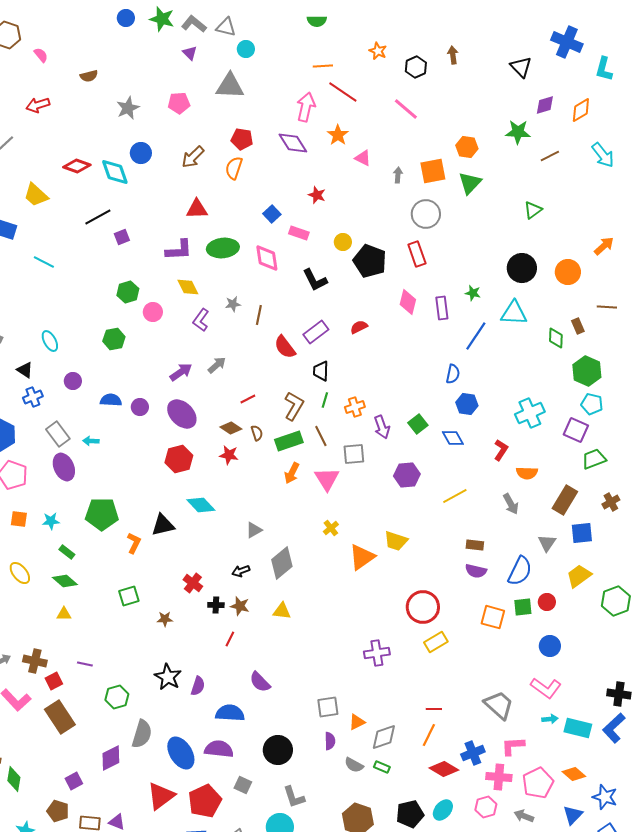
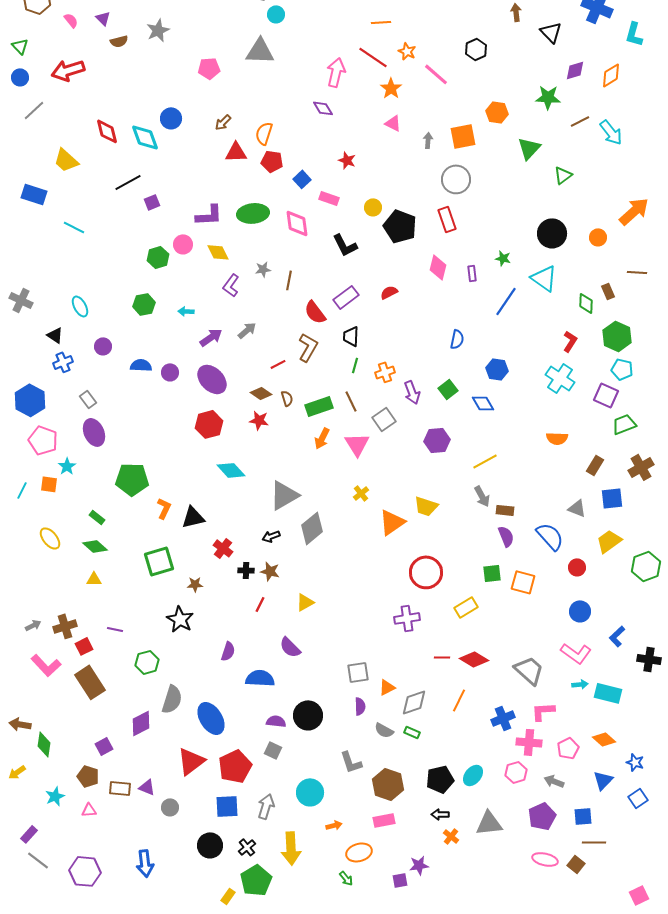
orange star: (378, 51) -> (407, 51), moved
purple triangle: (190, 53) -> (103, 18), moved
brown arrow: (453, 55) -> (516, 12), moved
orange line: (323, 66) -> (381, 22), moved
black hexagon: (416, 67) -> (476, 49), moved
red arrow: (38, 105) -> (68, 70), size x1.4
gray star: (128, 108) -> (158, 30), moved
orange star: (338, 135) -> (391, 88), moved
red pentagon: (242, 139) -> (272, 161), moved
purple diamond: (293, 143) -> (323, 108), size x0.7
cyan arrow: (603, 155) -> (611, 132), moved
brown arrow: (193, 157) -> (223, 122), size x0.7
red diamond: (77, 166) -> (107, 131), turned 56
green triangle: (470, 183) -> (529, 148), moved
red triangle: (197, 209) -> (236, 152), moved
orange arrow: (604, 246) -> (634, 211), size x1.5
orange circle: (568, 272) -> (598, 237), size x0.7
purple rectangle: (442, 308) -> (472, 273), size x0.7
pink circle: (153, 312) -> (183, 244), moved
cyan triangle: (514, 313) -> (544, 278), turned 32
blue semicircle: (453, 374) -> (457, 339), moved
brown L-shape: (294, 406) -> (308, 347), moved
cyan cross: (530, 413) -> (560, 378), turned -32
gray rectangle: (58, 434) -> (88, 399), size x0.7
cyan arrow: (91, 441) -> (186, 311), moved
red L-shape: (501, 450) -> (570, 341), moved
gray square: (354, 454) -> (384, 419), turned -30
brown rectangle: (565, 500) -> (595, 465), size x0.7
brown cross: (611, 502) -> (641, 467), size x1.4
gray arrow: (511, 504) -> (482, 496), moved
cyan star: (51, 521) -> (67, 466), moved, turned -30
black triangle: (163, 525) -> (193, 517), moved
gray triangle: (254, 530) -> (284, 495), size x1.8
gray triangle: (547, 543) -> (577, 508), turned -42
purple semicircle: (476, 571) -> (506, 536), turned -125
blue semicircle: (520, 571) -> (550, 536), turned -68
green square: (129, 596) -> (159, 561), size x1.4
red circle: (423, 607) -> (426, 572), moved
green square: (523, 607) -> (492, 573), moved
yellow triangle: (282, 611) -> (305, 602), moved, turned -36
brown cross: (35, 661) -> (65, 626), turned -30
black star: (168, 677) -> (180, 619), moved
red line: (434, 709) -> (442, 657), moved
blue L-shape: (614, 728) -> (617, 636), moved, size x0.7
purple semicircle: (219, 749) -> (276, 721), moved, size x0.7
red diamond: (444, 769) -> (474, 659), moved
pink pentagon: (538, 783) -> (568, 748), size x0.7
gray L-shape: (294, 797) -> (351, 762), moved
blue star: (605, 797) -> (635, 762), size x0.7

